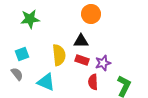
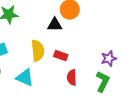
black triangle: (81, 41) -> (55, 25), moved
purple star: (103, 63) -> (109, 59), moved

